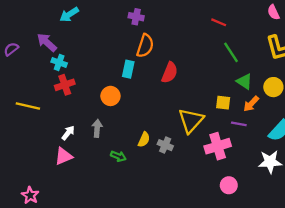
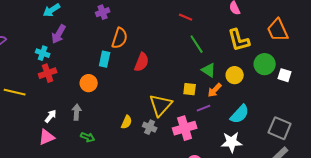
purple cross: (136, 17) -> (103, 12), moved, turned -32
purple arrow: (47, 42) -> (59, 34), moved, turned -102
purple line: (239, 124) -> (204, 108), turned -32
yellow semicircle: (144, 139) -> (127, 122), moved
gray cross: (165, 145) -> (150, 127), moved
green arrow: (118, 156) -> (88, 137), moved

